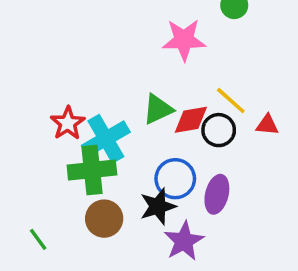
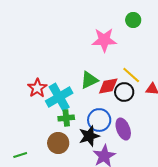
green cross: (92, 170) -> (66, 118), moved, size x0.6
purple ellipse: (217, 194) -> (123, 129), turned -35
green line: (38, 239) -> (20, 155), turned -72

